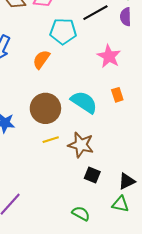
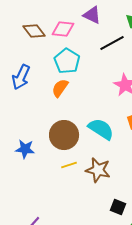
cyan pentagon: (63, 31) -> (67, 61), moved, turned 30
black square: (92, 175) -> (118, 207), moved

